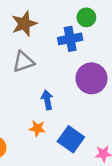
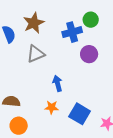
green circle: (86, 17) -> (91, 20), moved
purple circle: (91, 78) -> (89, 54), moved, size x0.7

